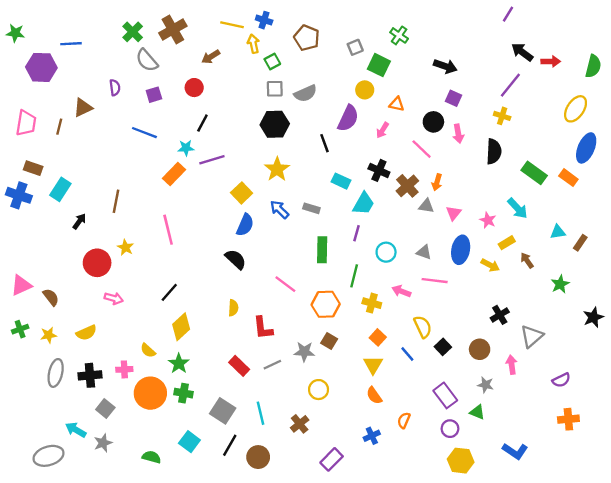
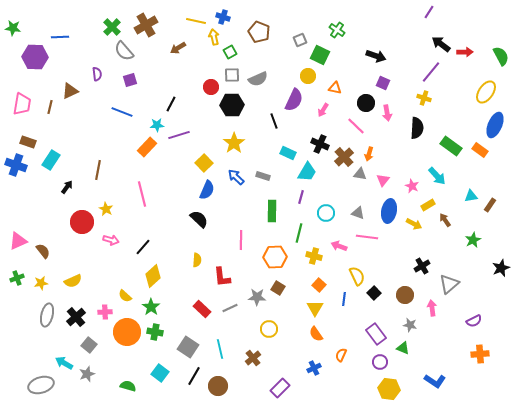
green semicircle: (593, 66) -> (501, 56), turned -42
red circle: (194, 88) -> (211, 87), moved
pink line: (285, 284) -> (241, 240), turned 54
pink arrow: (114, 298) -> (111, 240), moved
blue line: (407, 354) -> (344, 299), turned 48
black cross: (90, 375) -> (76, 317), turned -36

